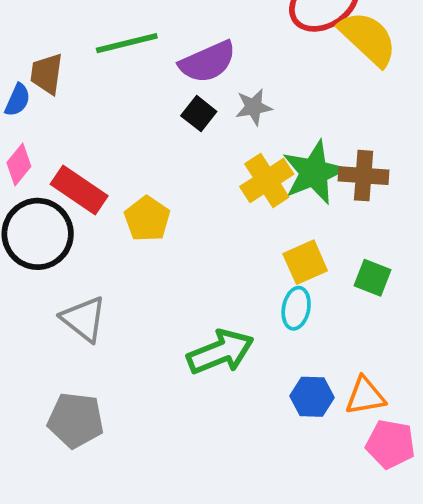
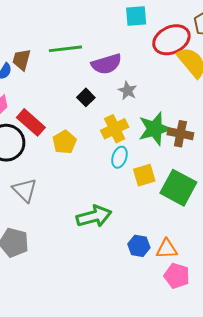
gray star: (254, 107) -> (128, 91), turned 30
black square: (199, 114) -> (86, 97), moved
yellow cross: (267, 180) -> (115, 129), moved
green square: (372, 278) -> (178, 188), size x1.8
cyan ellipse: (296, 308) -> (119, 157), moved

